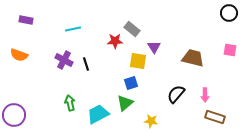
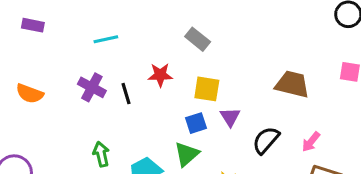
red star: (115, 41) -> (160, 75), moved
purple triangle: (154, 47) -> (230, 117), moved
orange semicircle: (19, 55) -> (30, 94), moved
pink arrow: (205, 95) -> (311, 142), turned 40

